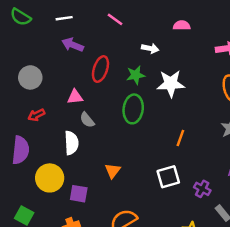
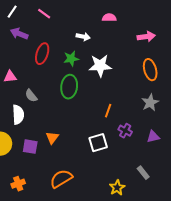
white line: (64, 18) -> (12, 12), turned -48
pink line: (115, 19) -> (44, 14), moved
pink triangle: (75, 97) -> (10, 77), moved
purple cross: (202, 189) -> (125, 131), moved
purple square: (79, 194) -> (30, 147), moved

